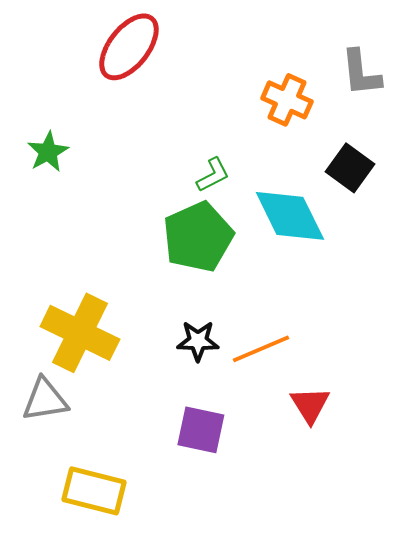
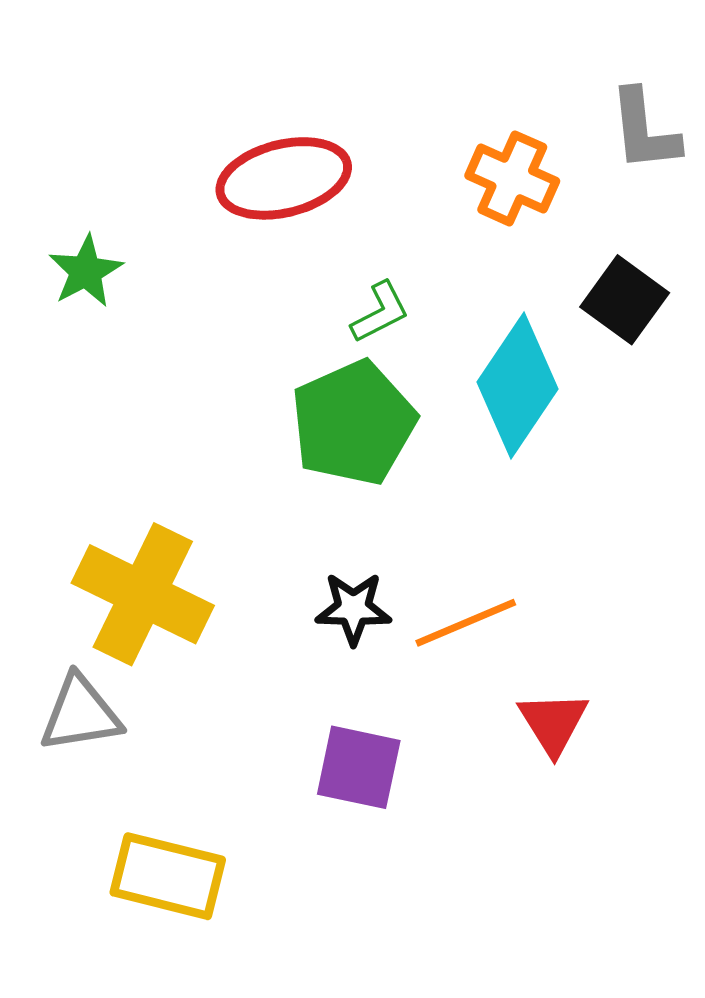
red ellipse: (129, 47) -> (284, 178), moved, turned 38
cyan diamond: (290, 216) -> (518, 385), turned 60

